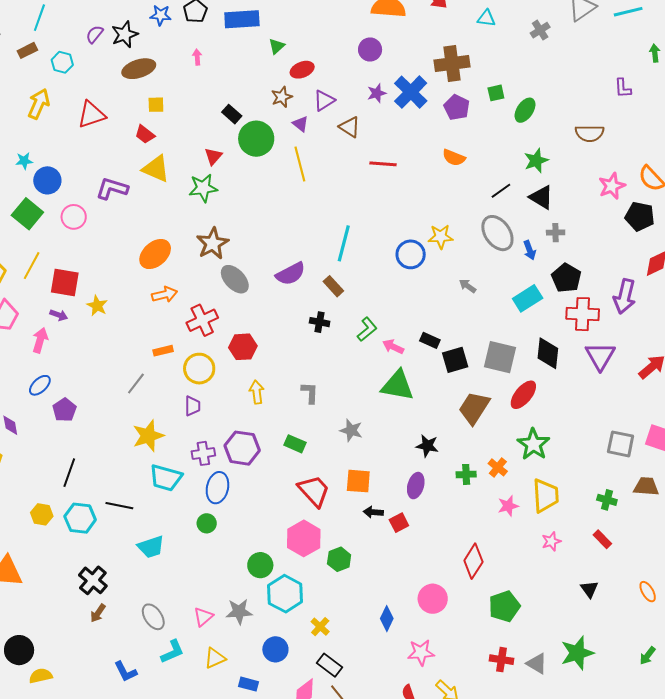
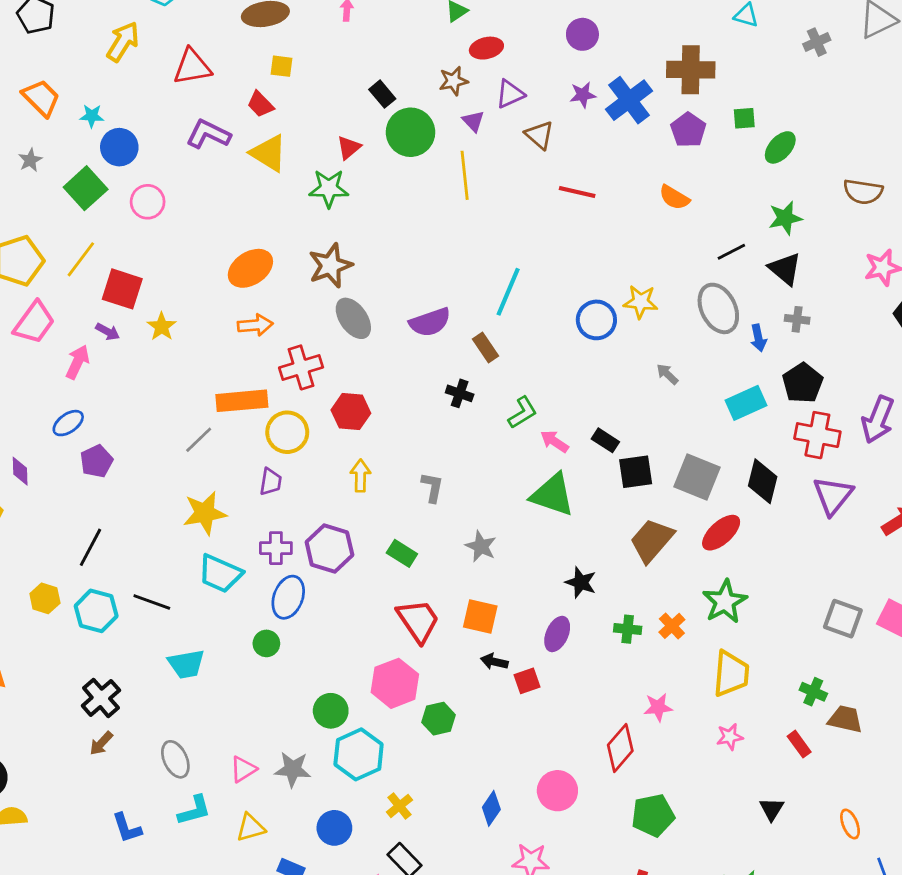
purple L-shape: (112, 189) -> (208, 134), moved
orange rectangle: (163, 351) -> (242, 401), size x1.8
brown trapezoid: (646, 486) -> (845, 719), moved
pink star: (508, 506) -> (658, 707), moved

